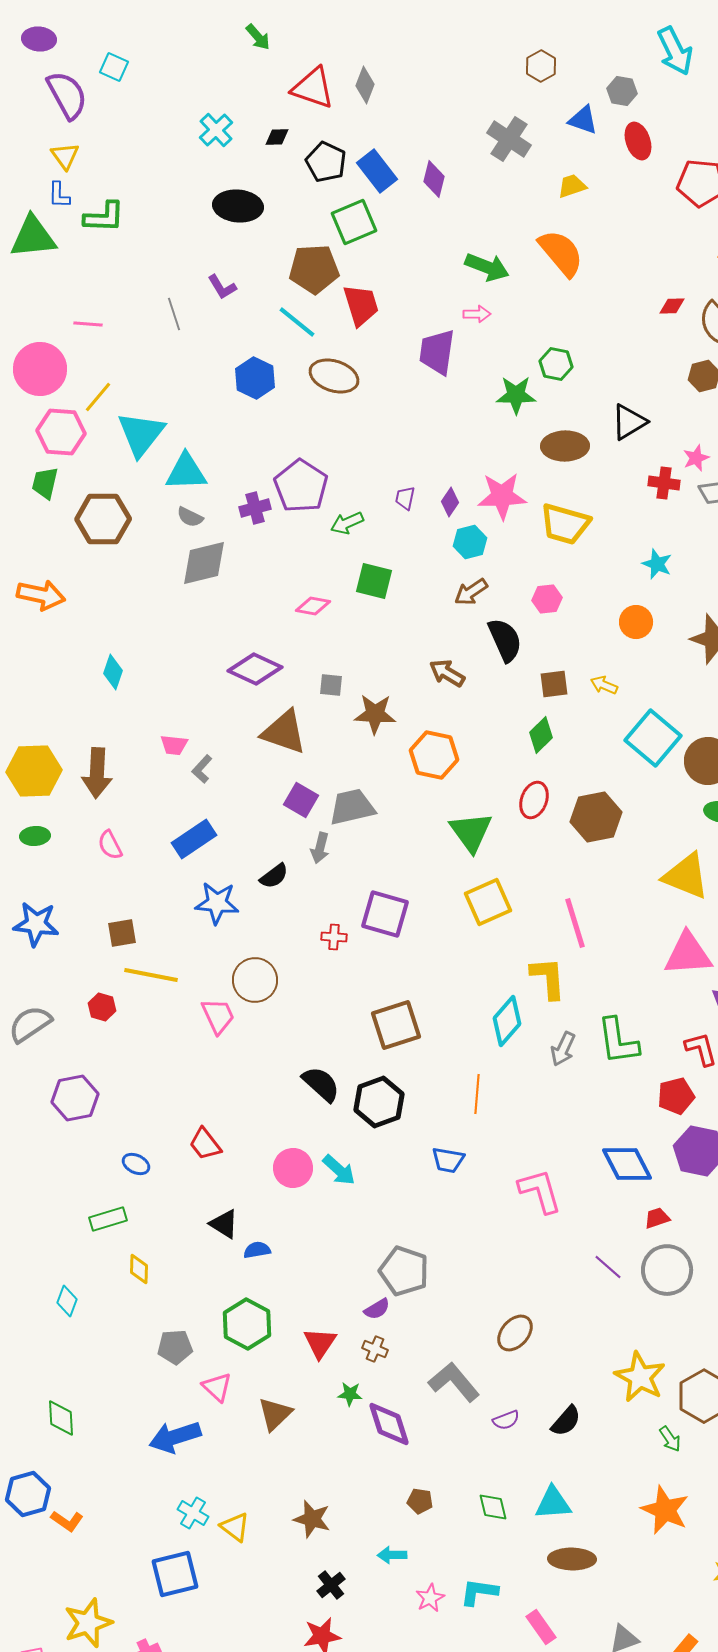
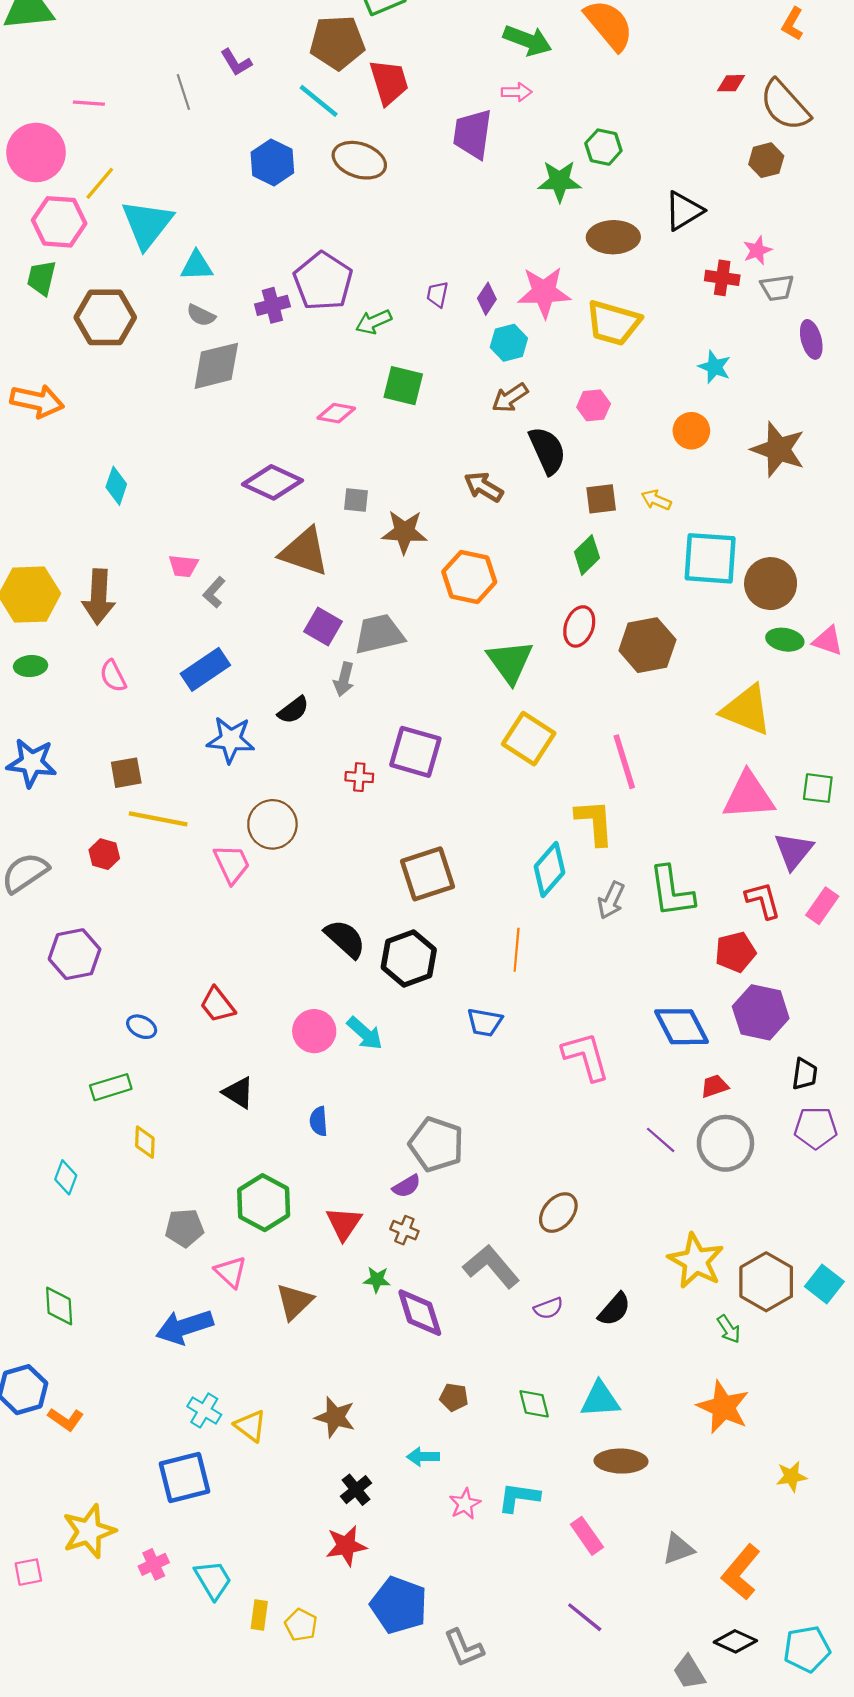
cyan triangle: (186, 472) -> (197, 266), size x0.7
cyan square: (653, 738) -> (710, 558), turned -36
yellow square: (488, 902) -> (529, 739), turned -33
blue semicircle: (257, 1250) -> (319, 1121), moved, turned -84

